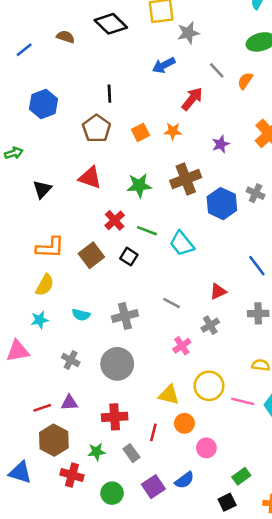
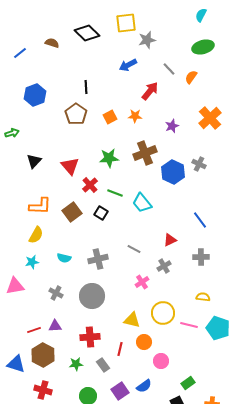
red triangle: (90, 178) -> (70, 166), moved, turned 30
blue triangle: (20, 472) -> (16, 364), moved
red cross: (72, 475) -> (43, 390), moved

